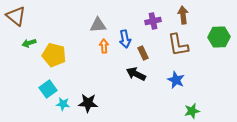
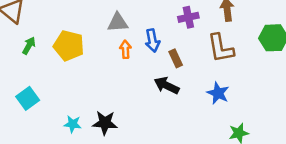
green arrow: (29, 43) -> (29, 46), turned 136
yellow pentagon: (54, 55) -> (69, 46), moved
cyan square: (48, 89) -> (28, 98), moved

